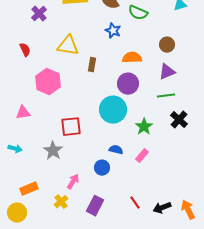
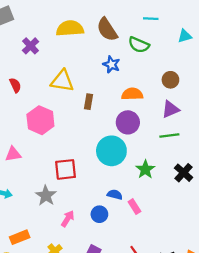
black cross: (179, 120) -> (184, 173), moved
pink rectangle: (142, 156) -> (134, 207), moved, turned -72
pink arrow: (73, 182) -> (68, 219), moved

